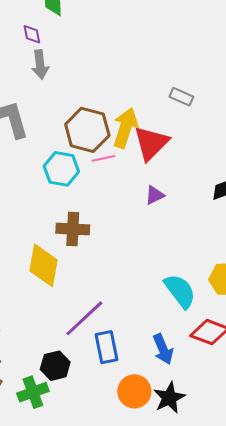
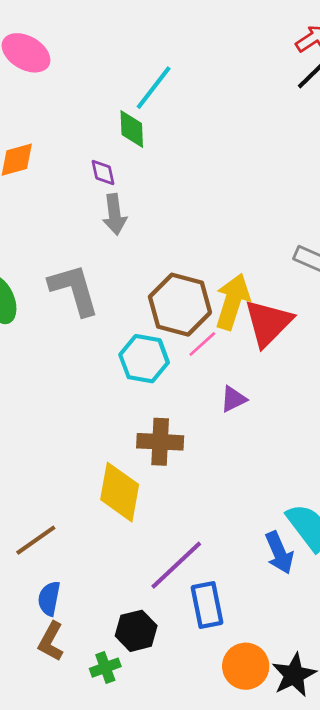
pink line: (103, 158) -> (202, 344), turned -30
purple triangle: (155, 195) -> (233, 399), moved
blue arrow: (163, 349) -> (279, 553), moved
green cross: (33, 392) -> (105, 668), size x0.7

